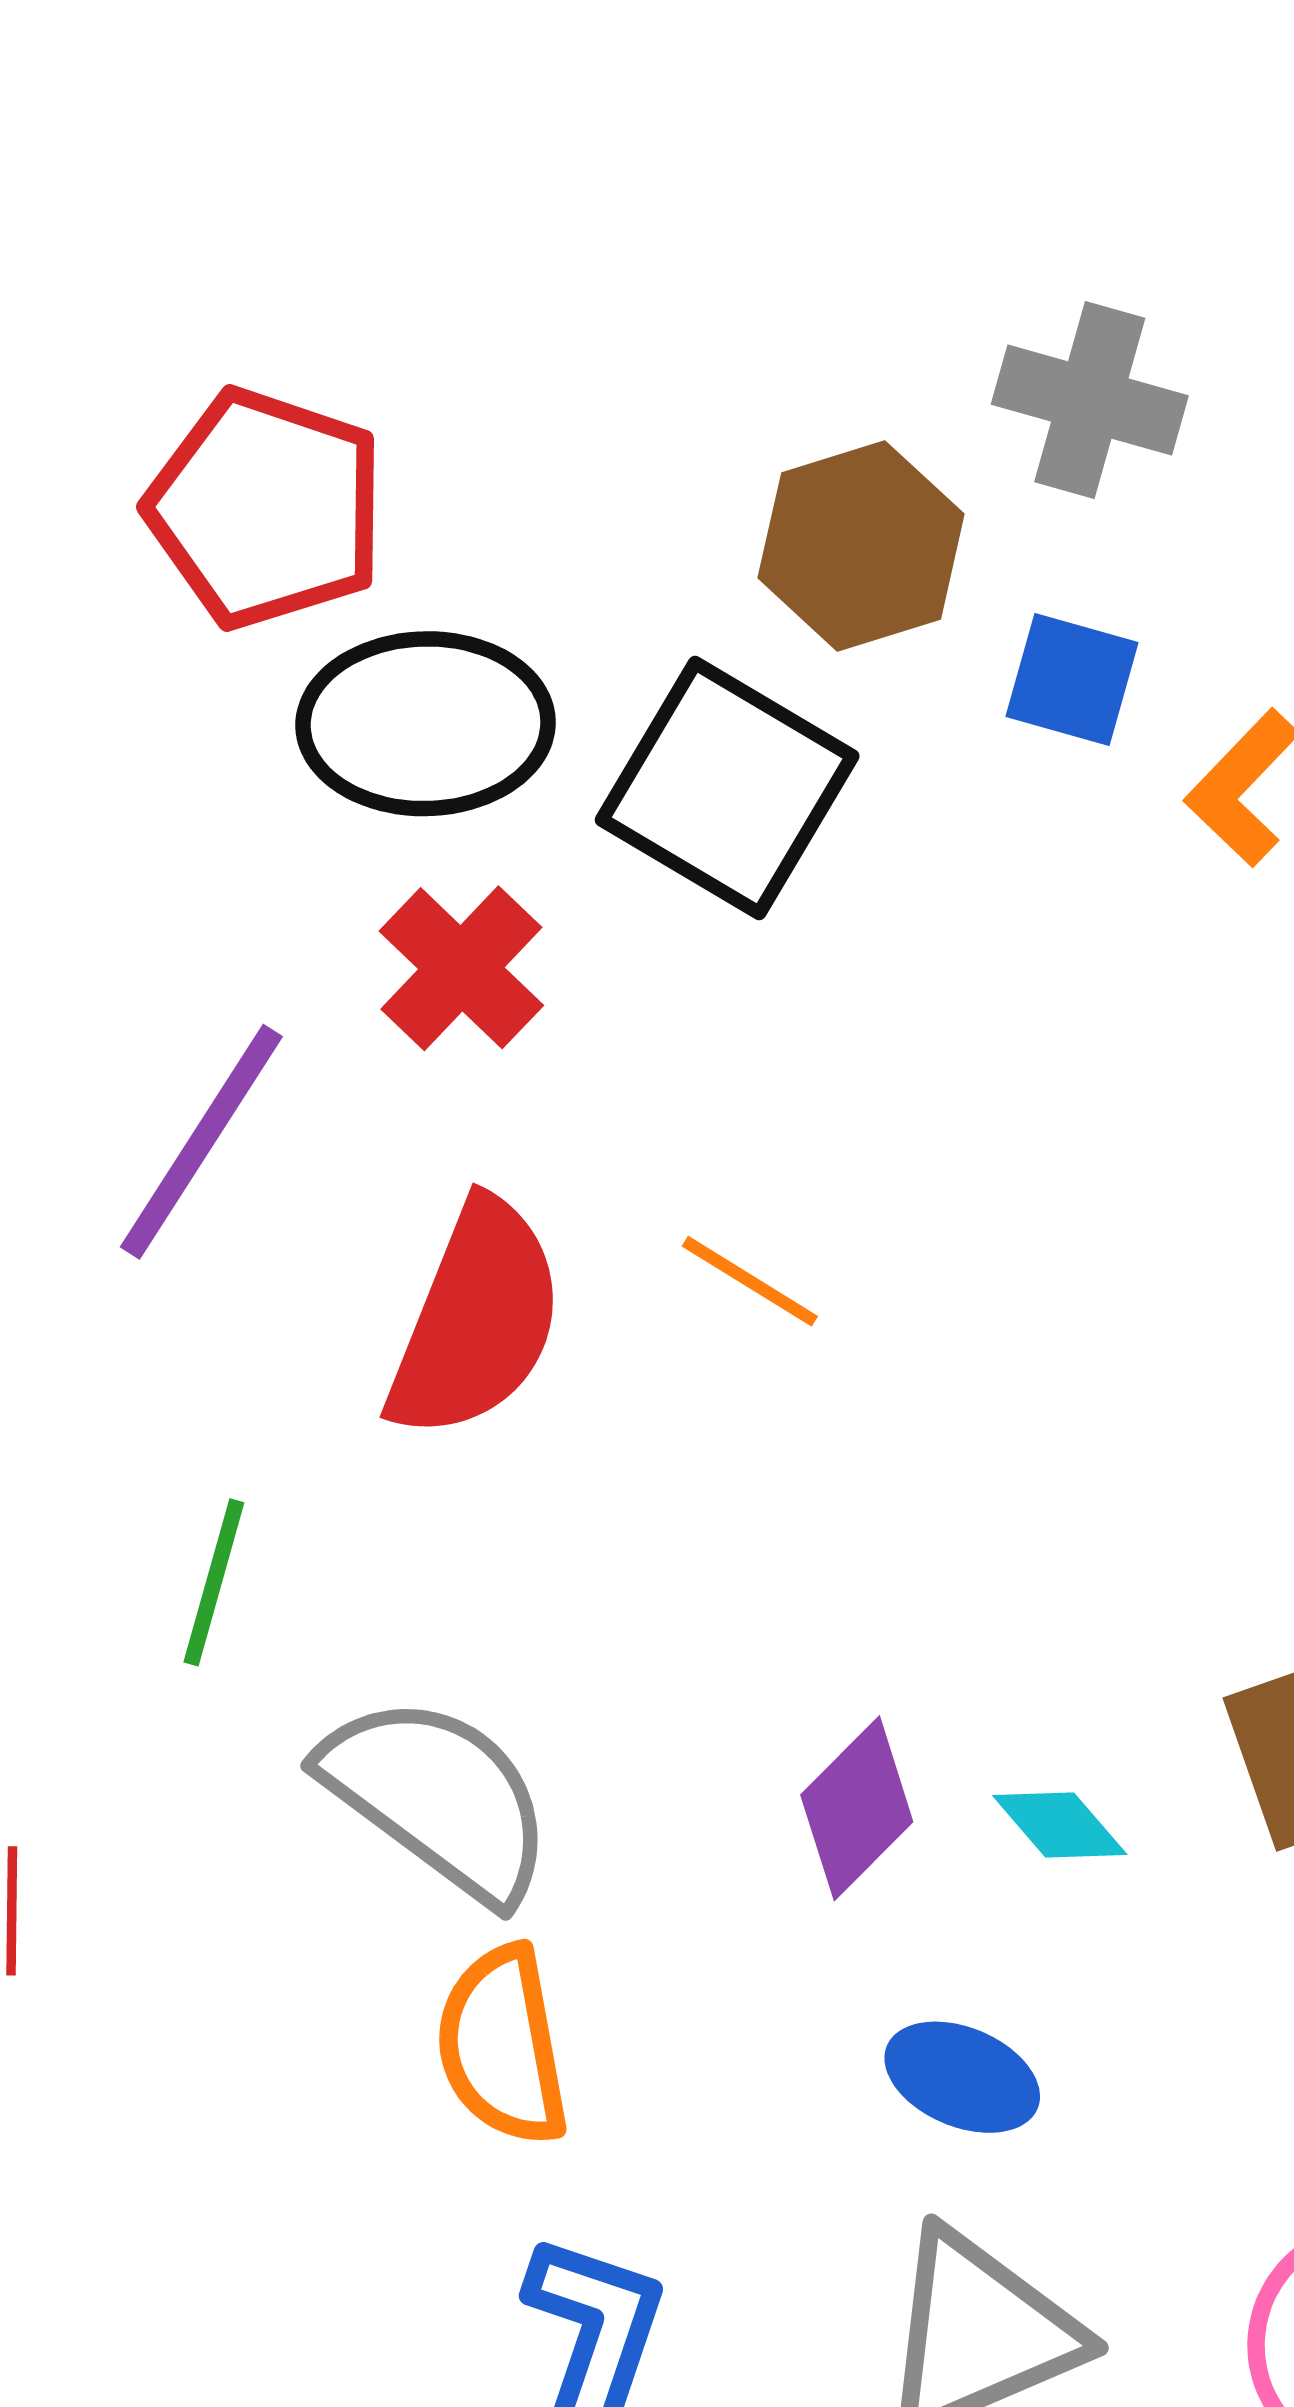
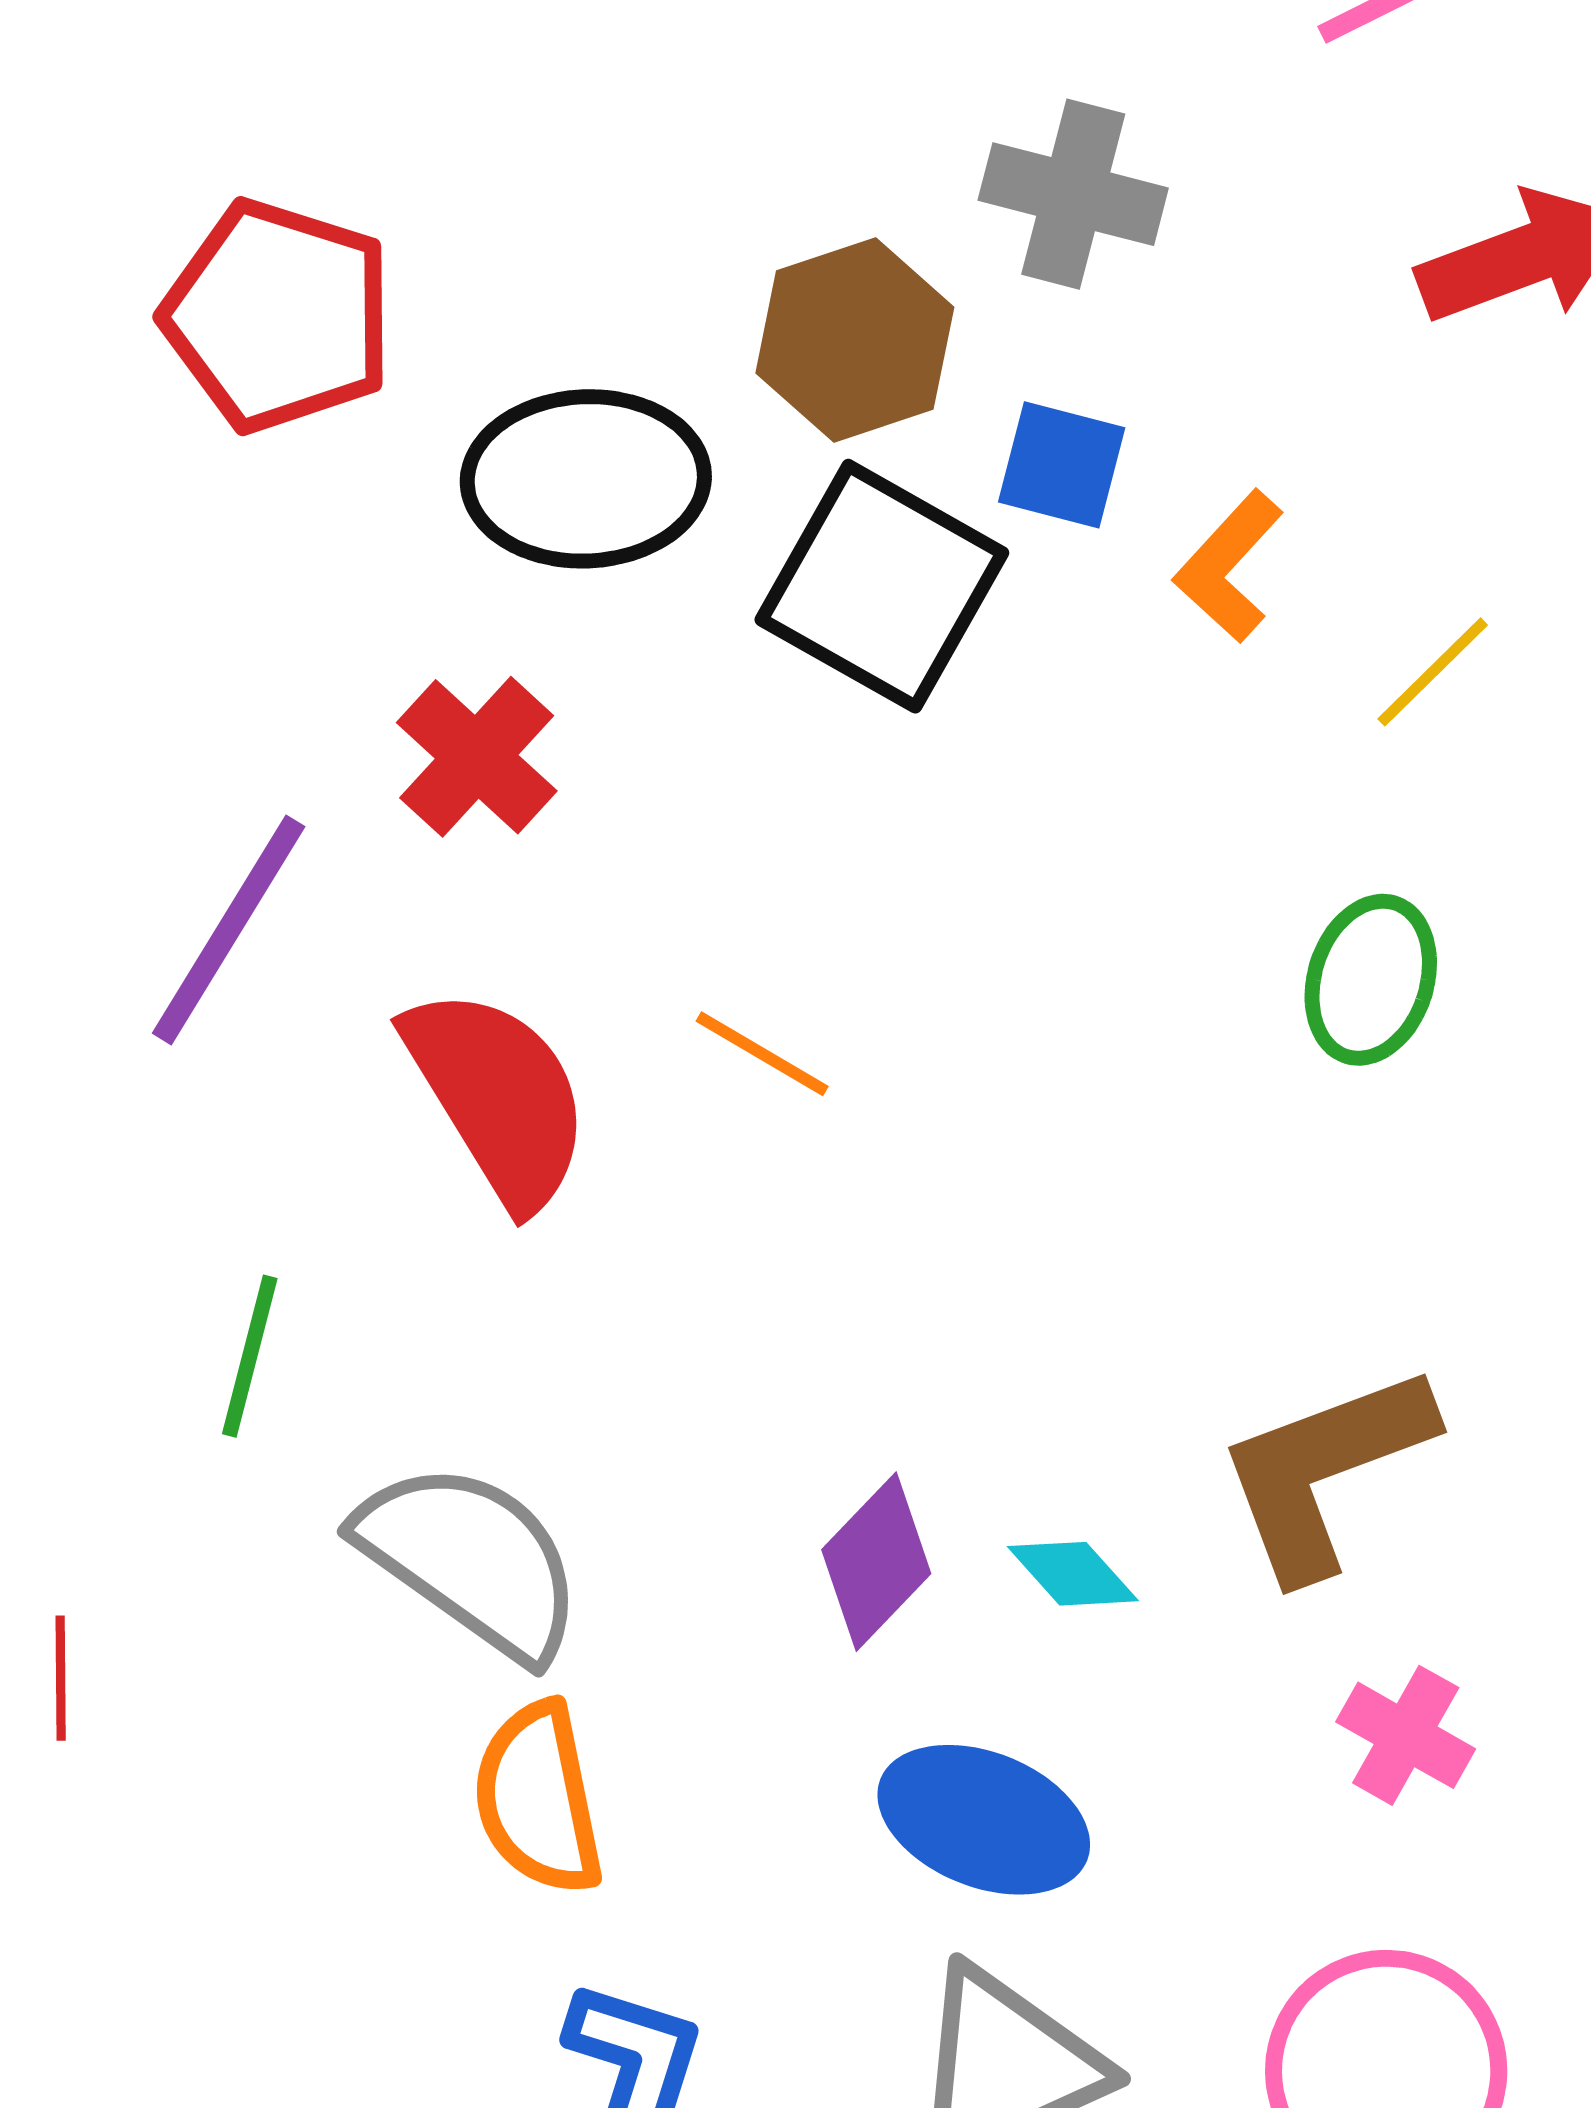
black ellipse: (426, 724) -> (586, 479), moved
black square: (727, 788) -> (882, 586), moved
red semicircle: (476, 1320) -> (498, 1097), turned -52
blue ellipse: (962, 2077) -> (984, 1820), size x1.4

